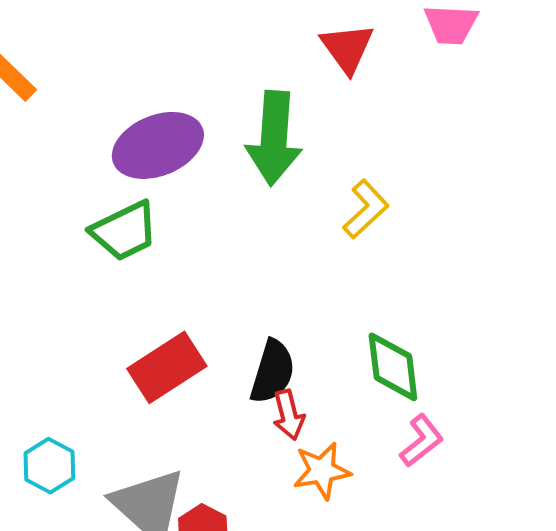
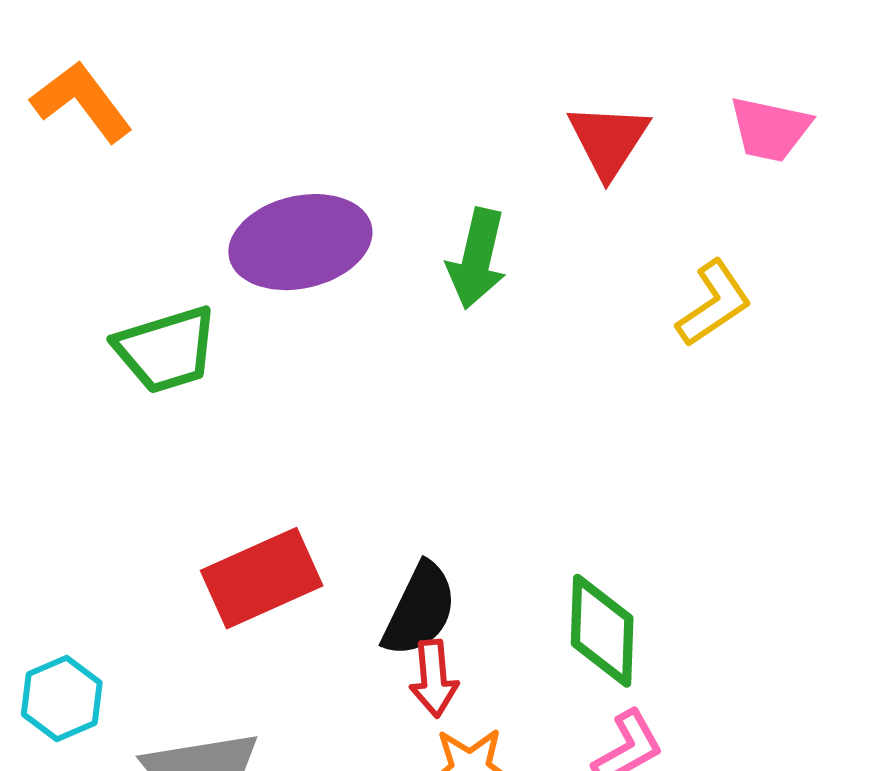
green arrow: (274, 138) -> (477, 259), size x0.7
yellow L-shape: (366, 209) -> (714, 303), moved
green trapezoid: (124, 231) -> (166, 350), moved

